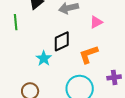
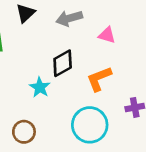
pink triangle: (96, 22) -> (107, 35), turned 48

